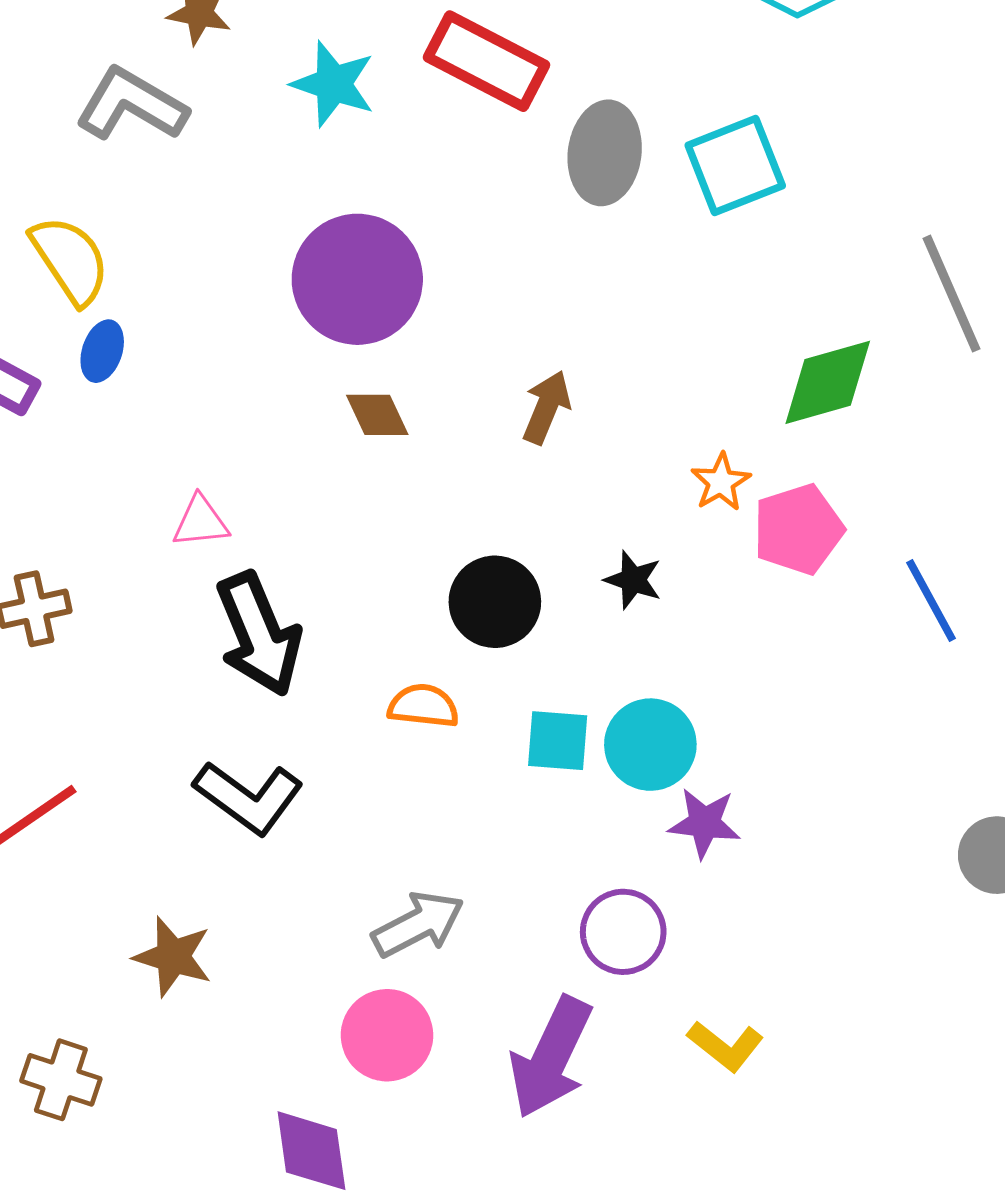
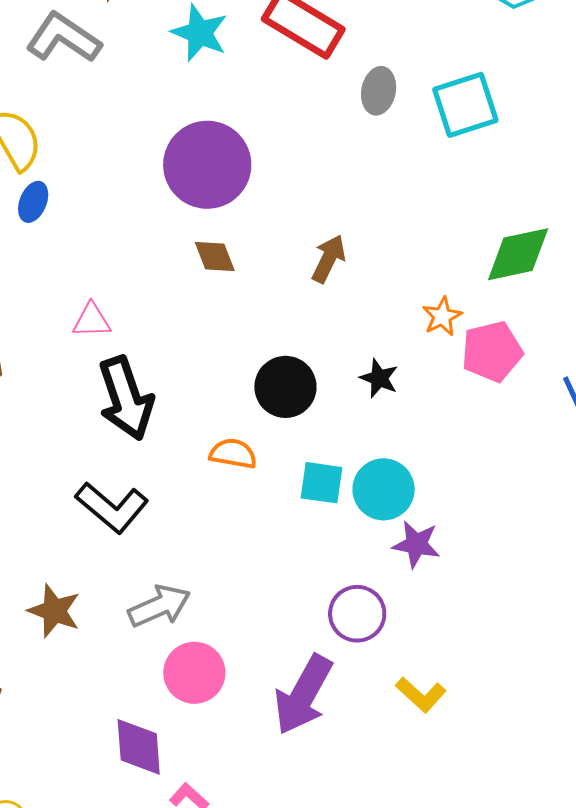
gray ellipse: (605, 153) -> (379, 91), size x0.7
gray arrow: (418, 924) -> (159, 606), moved

